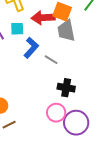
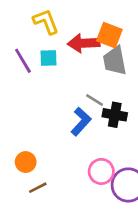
blue L-shape: (31, 48) -> (81, 122), moved
black cross: (66, 88) -> (115, 115), moved

